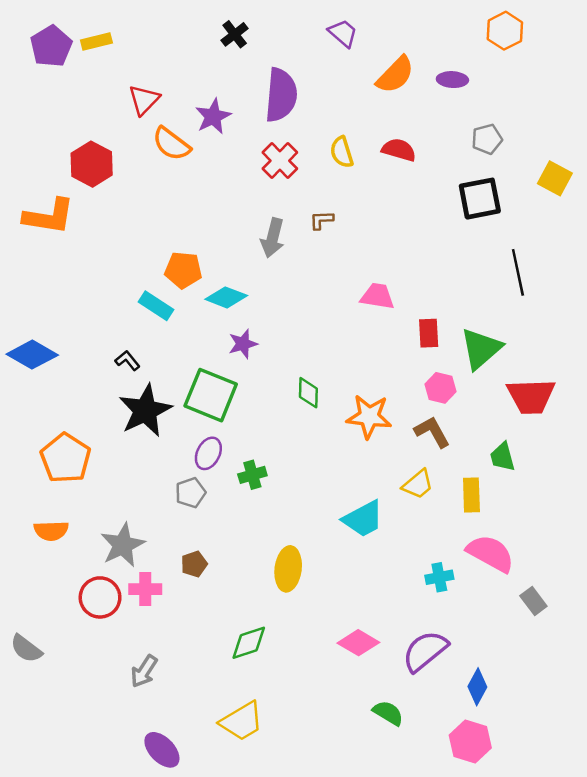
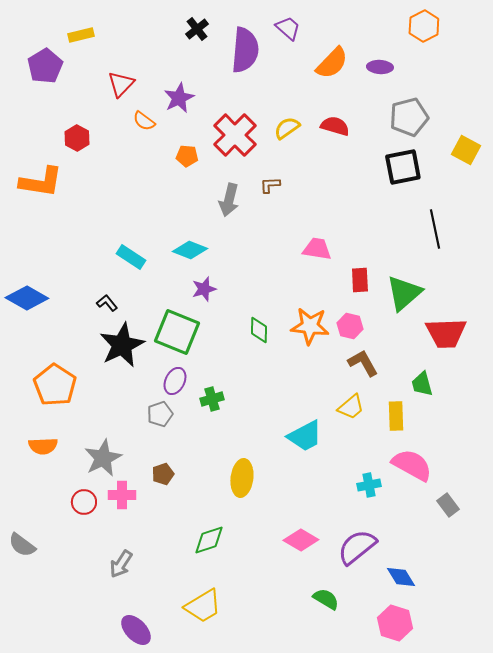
purple pentagon: (51, 46) -> (45, 66), moved
purple semicircle: (281, 95) -> (245, 50), moved
gray pentagon: (487, 139) -> (409, 117), size x1.5
orange semicircle: (171, 144) -> (144, 121), size x0.7
yellow semicircle: (342, 152) -> (287, 128), turned 72
red cross: (280, 161) -> (235, 135), size x1.4
red hexagon: (92, 164) -> (77, 138), size x0.7
orange pentagon: (183, 270) -> (187, 156), moved, size x0.7
pink hexagon: (441, 388) -> (350, 326), moved
orange star: (369, 416) -> (310, 326), moved
red circle: (100, 597) -> (84, 502), size x0.7
blue diamond: (477, 687) -> (401, 577), turned -60

